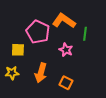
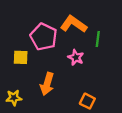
yellow star: (12, 73) -> (14, 98), moved
orange square: (66, 83) -> (87, 101), moved

